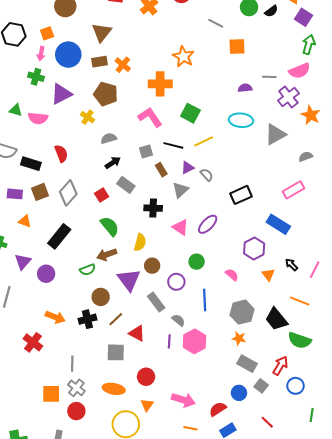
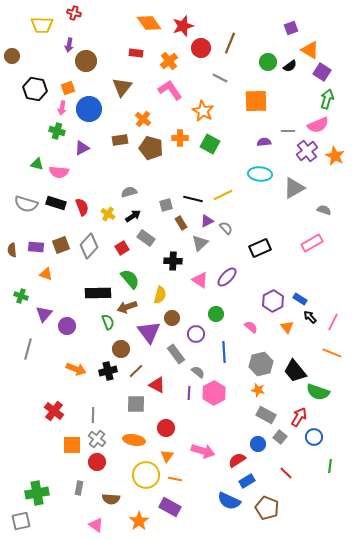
gray line: (216, 23) -> (220, 78), moved
orange square: (237, 46) -> (256, 101), size x1.4
brown rectangle: (100, 62) -> (120, 140), moved
orange cross: (160, 84) -> (180, 138), size x0.7
purple triangle: (61, 94) -> (82, 148), size x0.7
brown pentagon: (106, 94) -> (151, 148), moved
green square: (190, 113) -> (210, 144), moved
orange star: (311, 115) -> (335, 156), moved
yellow cross: (87, 117) -> (108, 214), moved
pink L-shape: (150, 117) -> (170, 90), moved
gray semicircle: (306, 157) -> (324, 210), turned 40
black rectangle: (31, 164) -> (56, 203), moved
blue rectangle: (278, 224) -> (300, 299), moved, size x0.6
black rectangle: (59, 236) -> (98, 293), moved, turned 50
green semicircle: (87, 270) -> (108, 322), turned -91
orange line: (300, 301) -> (332, 353), moved
red cross: (33, 342) -> (54, 411), moved
orange line: (190, 428) -> (175, 479), moved

